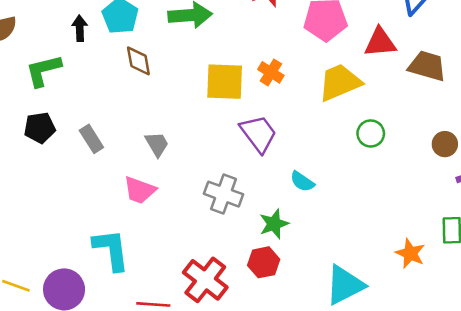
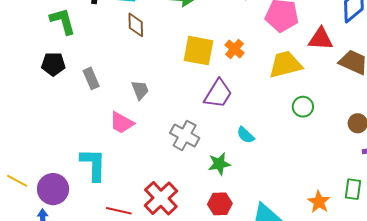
green L-shape: (43, 70) -> (63, 21), turned 80
purple trapezoid: (258, 134) -> (218, 94), turned 60
red hexagon: (264, 262) -> (220, 204), moved

